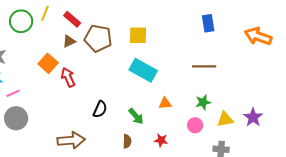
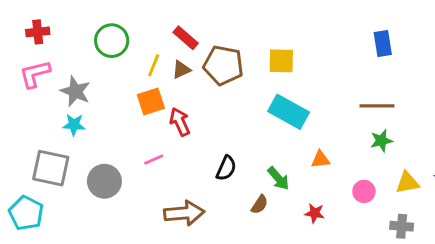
yellow line: (45, 13) -> (154, 65), moved
orange square: (48, 63) -> (151, 101), turned 30
pink line: (13, 93) -> (154, 159), moved
green star: (203, 102) -> (381, 141), moved
brown semicircle: (127, 141) -> (260, 204), moved, turned 32

